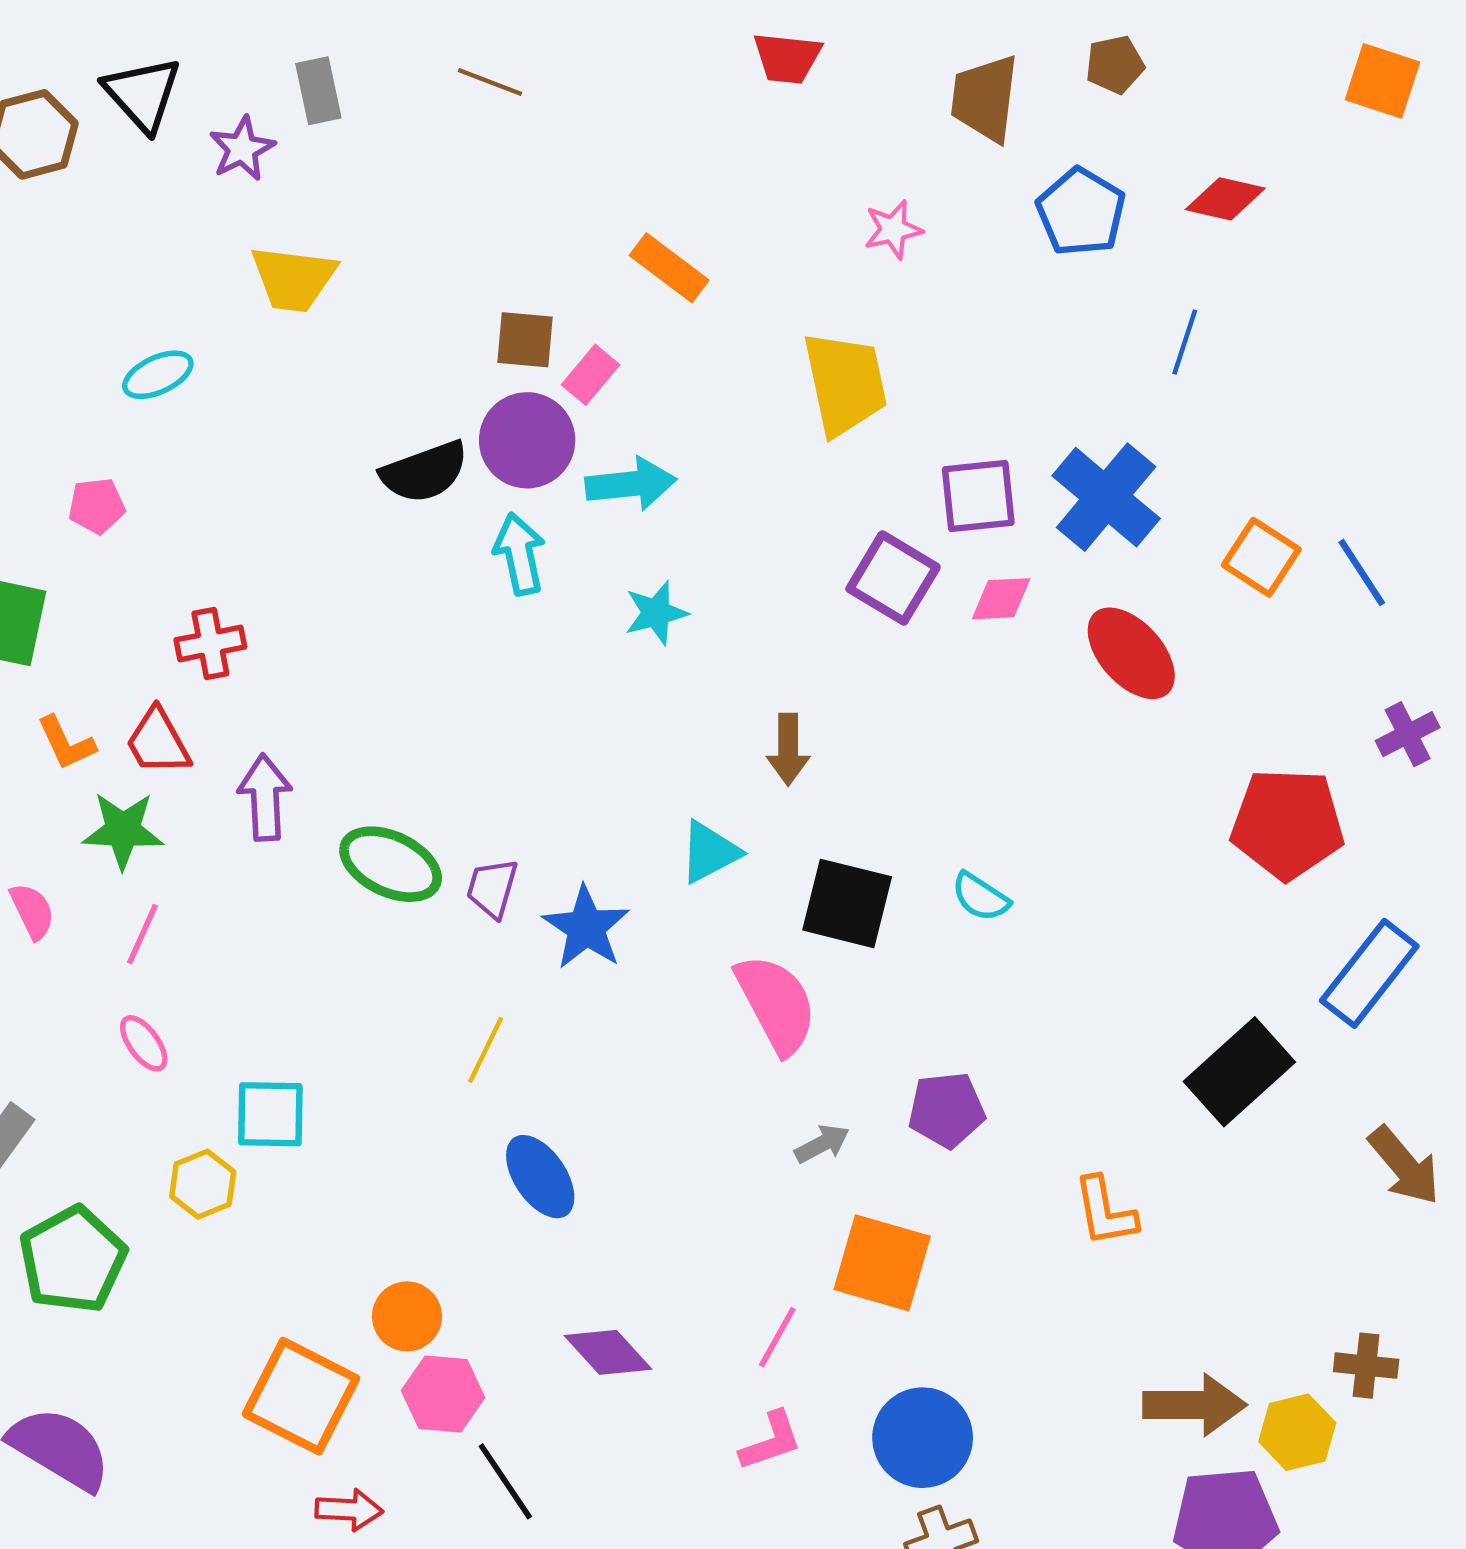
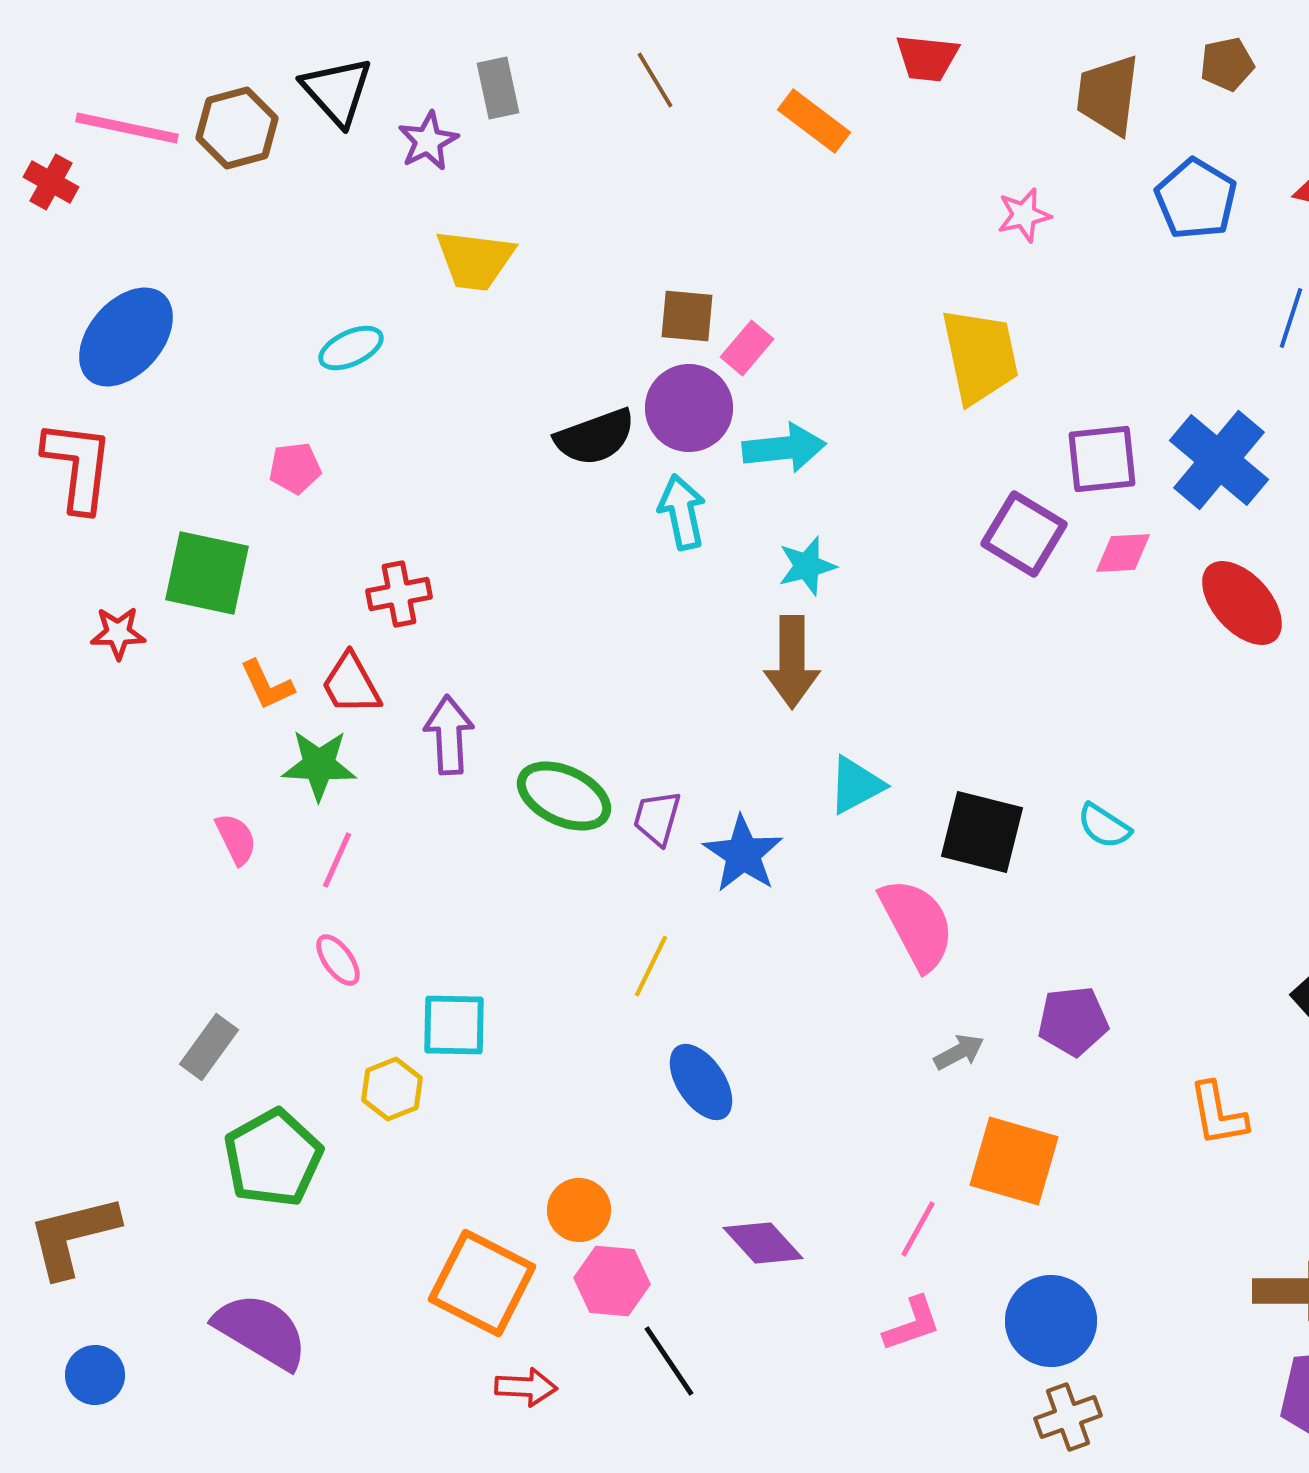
brown line: (490, 82) -> (655, 80), turned 38
orange rectangle: (669, 268) -> (814, 121), moved
brown arrow: (788, 749) -> (792, 662), moved, size x1.4

